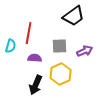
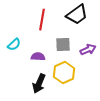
red line: (29, 33) -> (42, 20), moved
cyan semicircle: (11, 46) -> (14, 45), turned 32

